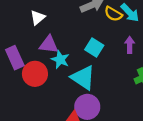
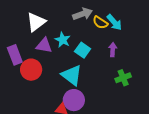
white triangle: (38, 17) -> (36, 22), size x1.5
cyan star: (60, 60) -> (63, 40), moved

